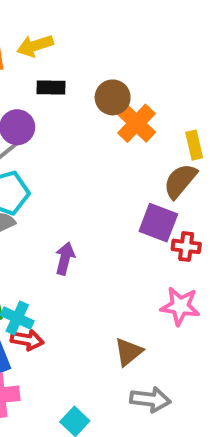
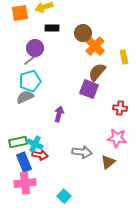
brown semicircle: (180, 181) -> (97, 72), moved
purple square: (158, 223) -> (89, 89), moved
brown triangle: (129, 352) -> (108, 162), moved
gray arrow: (150, 400) -> (82, 152), moved

